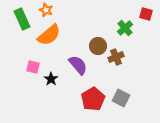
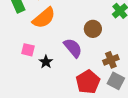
brown cross: (116, 57) -> (111, 60), moved

